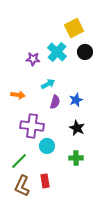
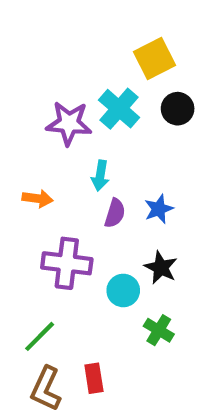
purple star: (33, 59) -> (69, 123), size x1.5
cyan arrow: (48, 84) -> (100, 176), turned 128
cyan circle: (47, 146) -> (123, 290), moved
green cross: (76, 158) -> (159, 330), turned 32

